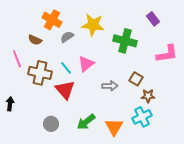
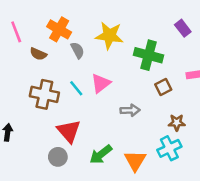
gray semicircle: (67, 37) -> (77, 50), turned 96
pink line: (17, 59) -> (16, 32), moved
brown square: (136, 79) -> (163, 87), moved, turned 32
red triangle: (65, 90) -> (69, 131), moved

